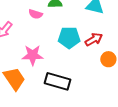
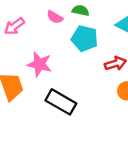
cyan pentagon: (69, 38) -> (85, 38), moved

